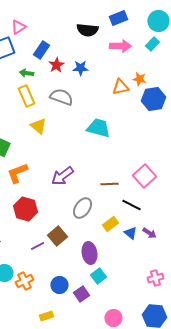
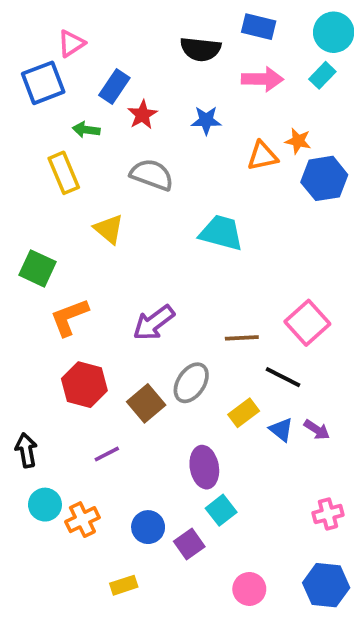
blue rectangle: (118, 18) -> (259, 27), turned 36
blue star: (80, 68) -> (206, 120), moved
yellow rectangle: (26, 96) -> (64, 173), moved
brown square: (57, 236) -> (146, 403), moved

